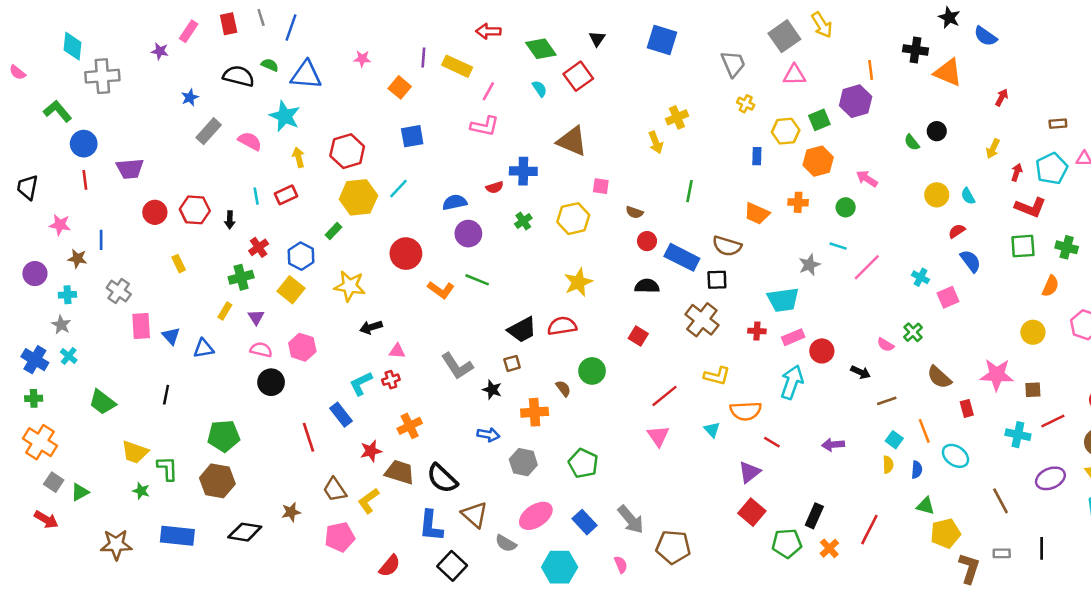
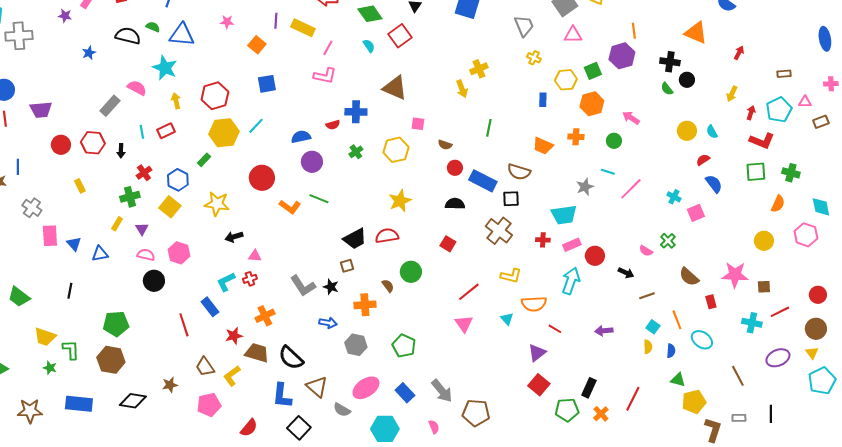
black cross: (916, 50) -> (670, 62), moved
gray rectangle: (209, 131) -> (110, 106), moved
gray L-shape: (457, 366) -> (303, 286), moved

